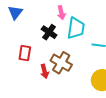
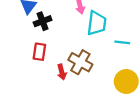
black cross: (49, 32) -> (43, 21), moved, turned 35

